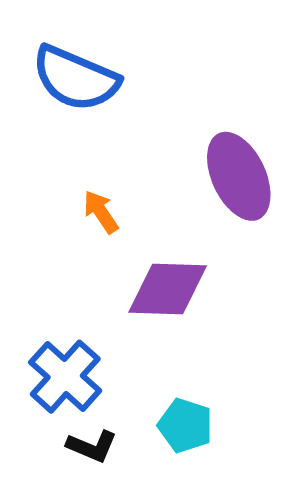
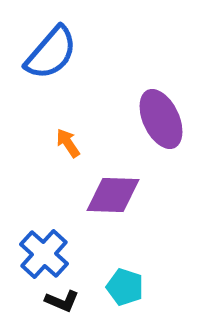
blue semicircle: (76, 78) -> (51, 53), turned -72

